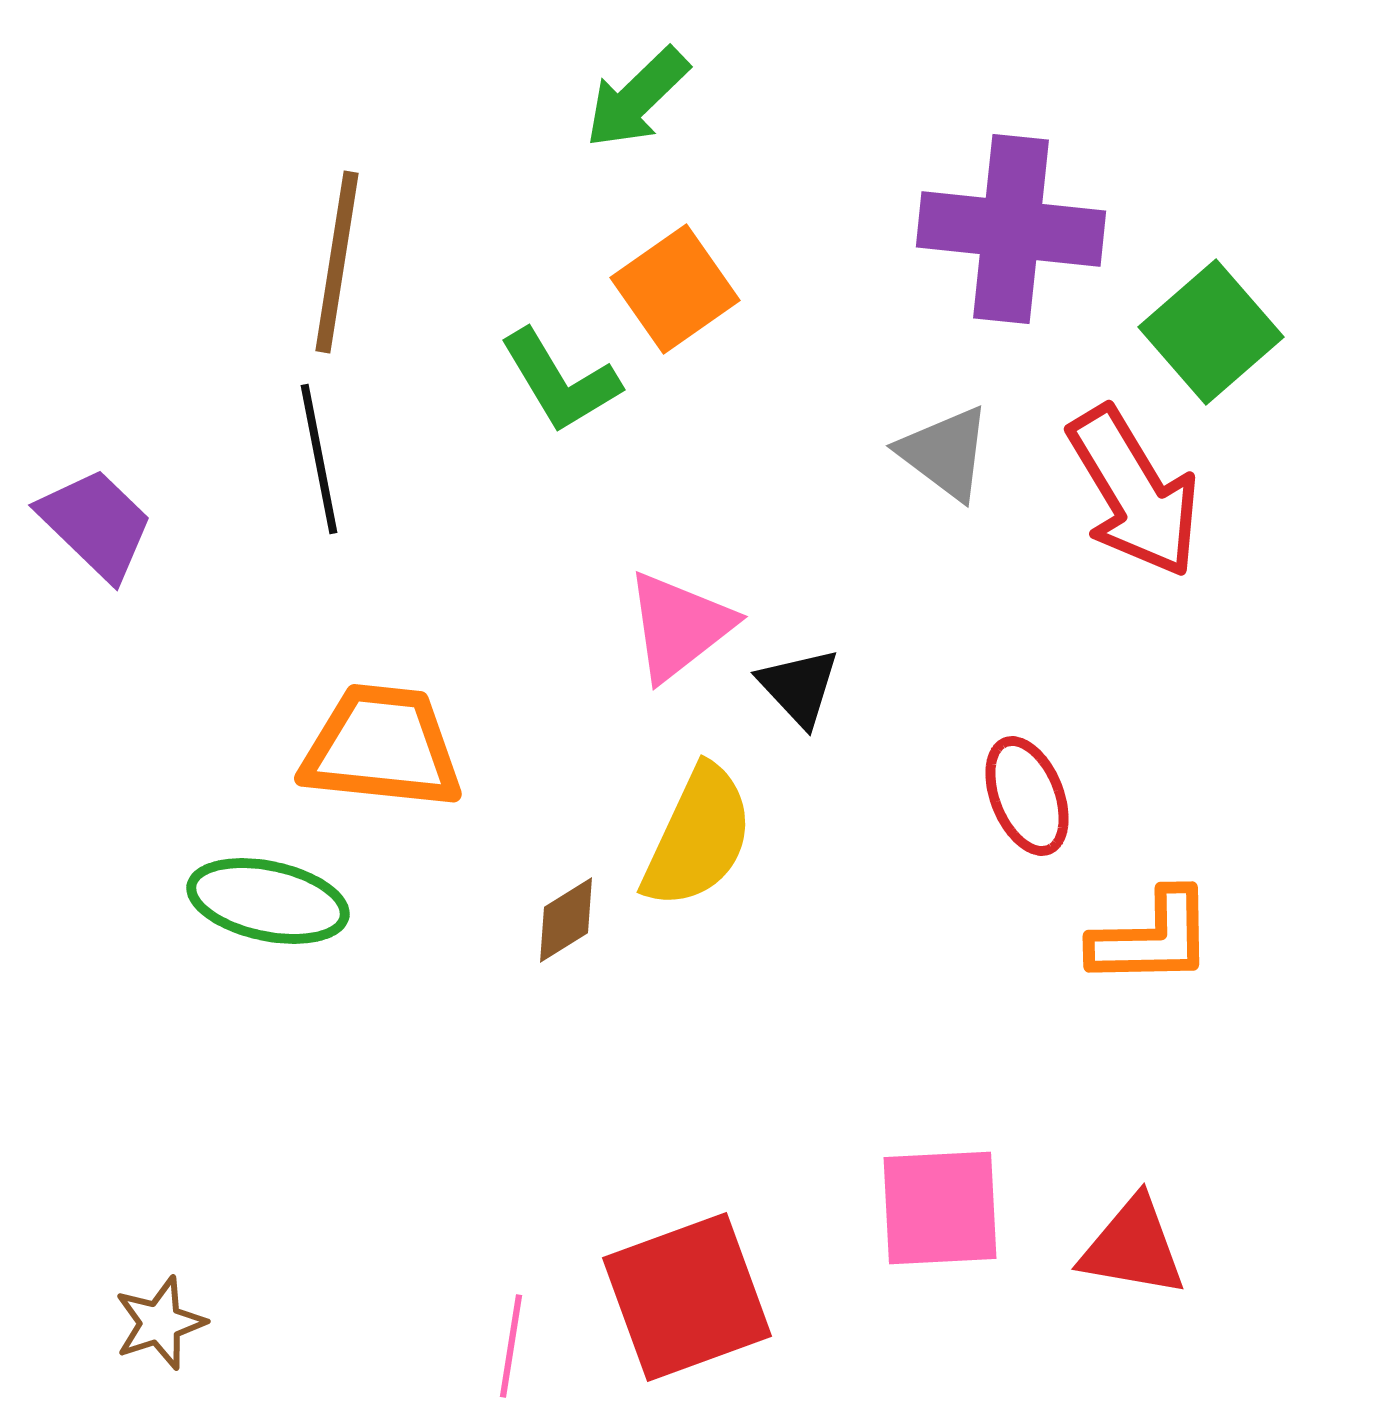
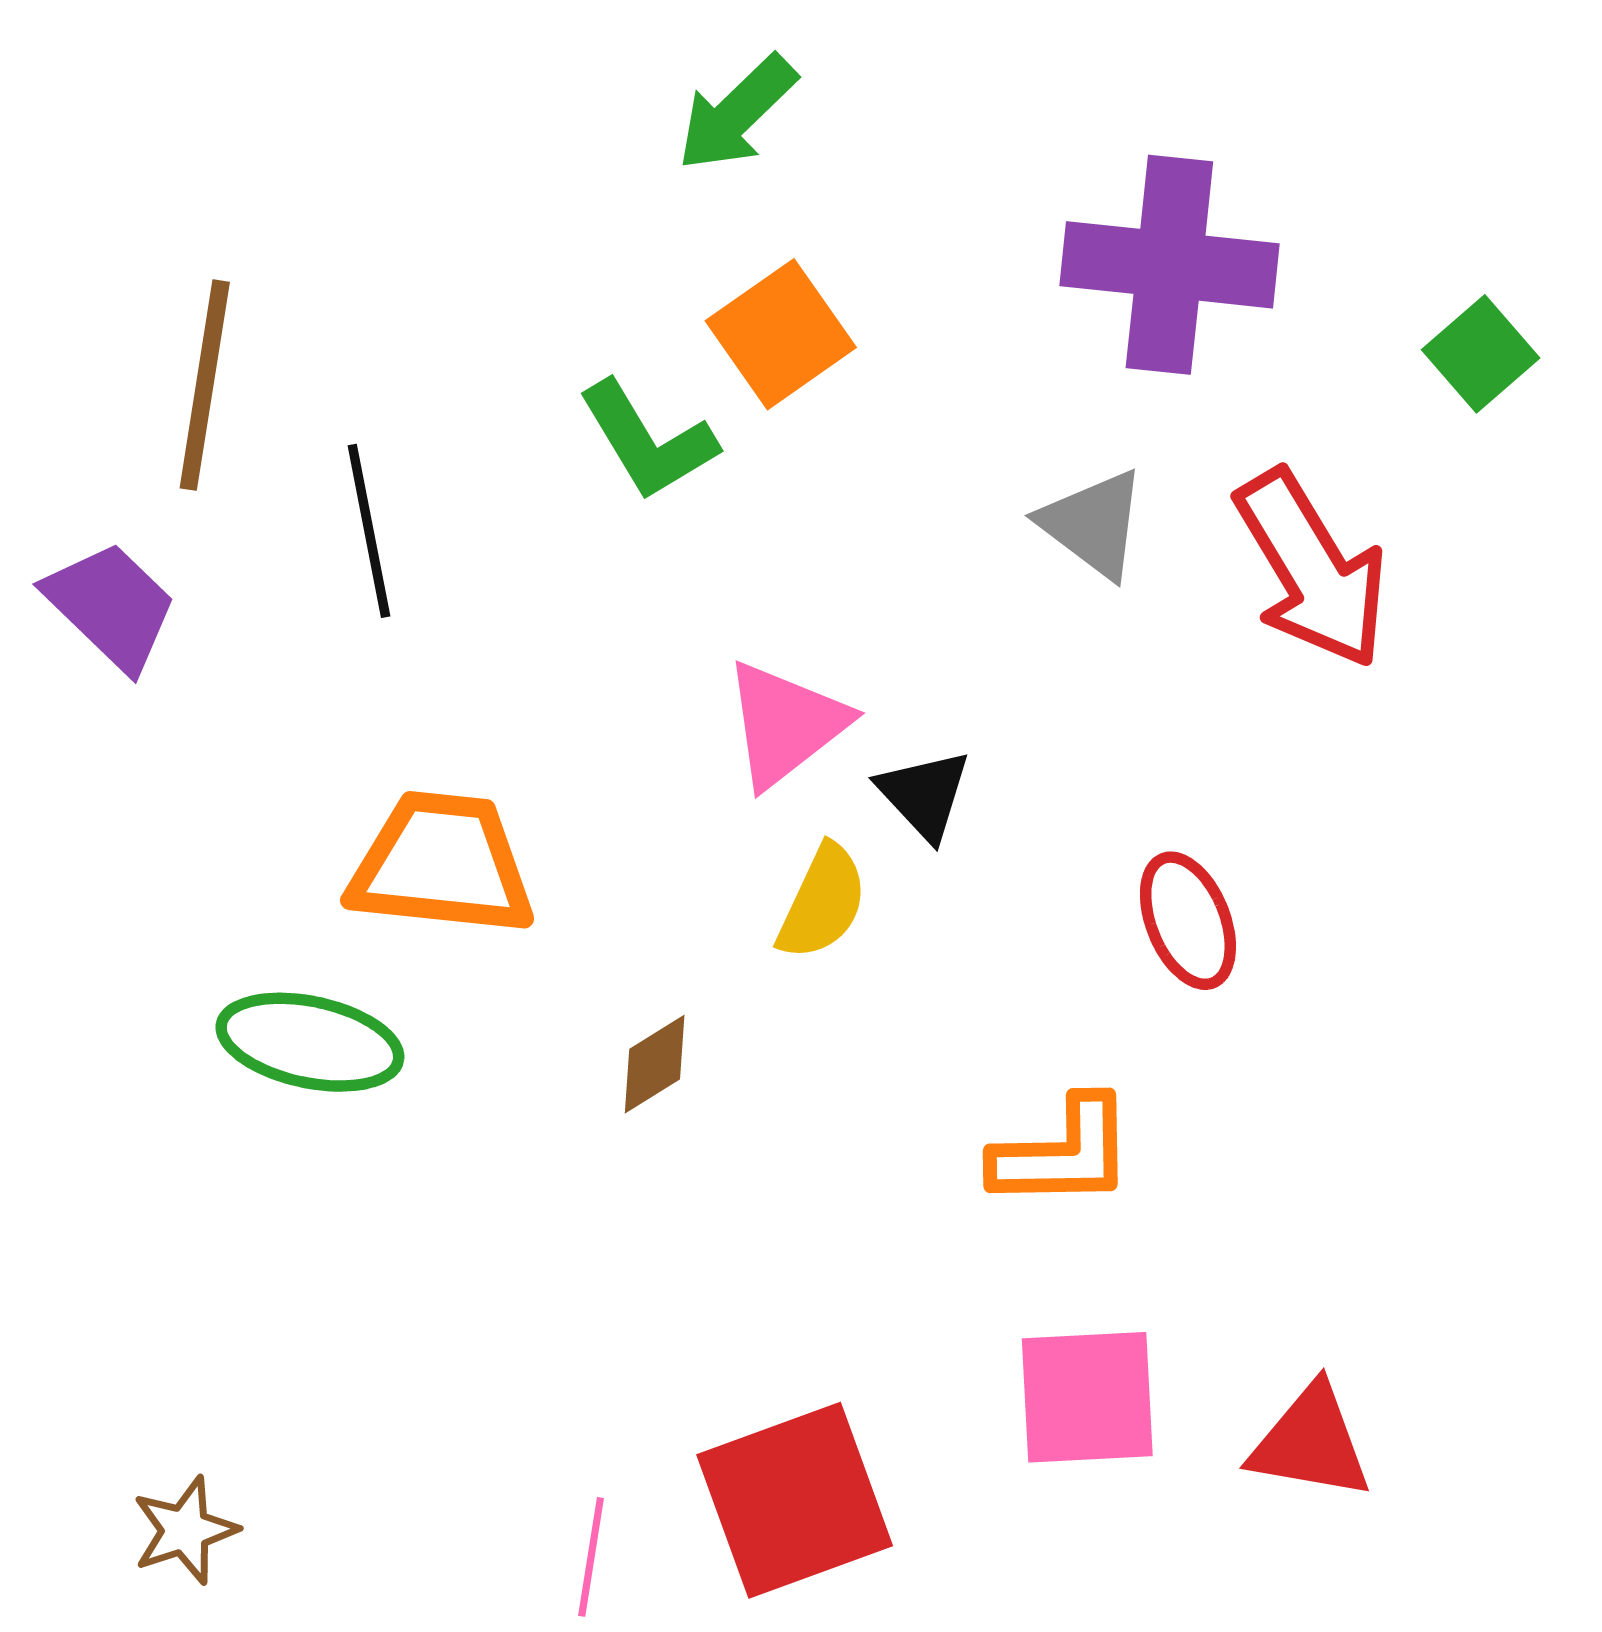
brown line: (337, 262) -> (205, 385), moved
green square: (1211, 332) -> (1481, 354), moved, size x0.7
yellow semicircle: (698, 837) -> (822, 902), moved, size x0.7
orange L-shape: (1152, 938) -> (1063, 1153), moved

